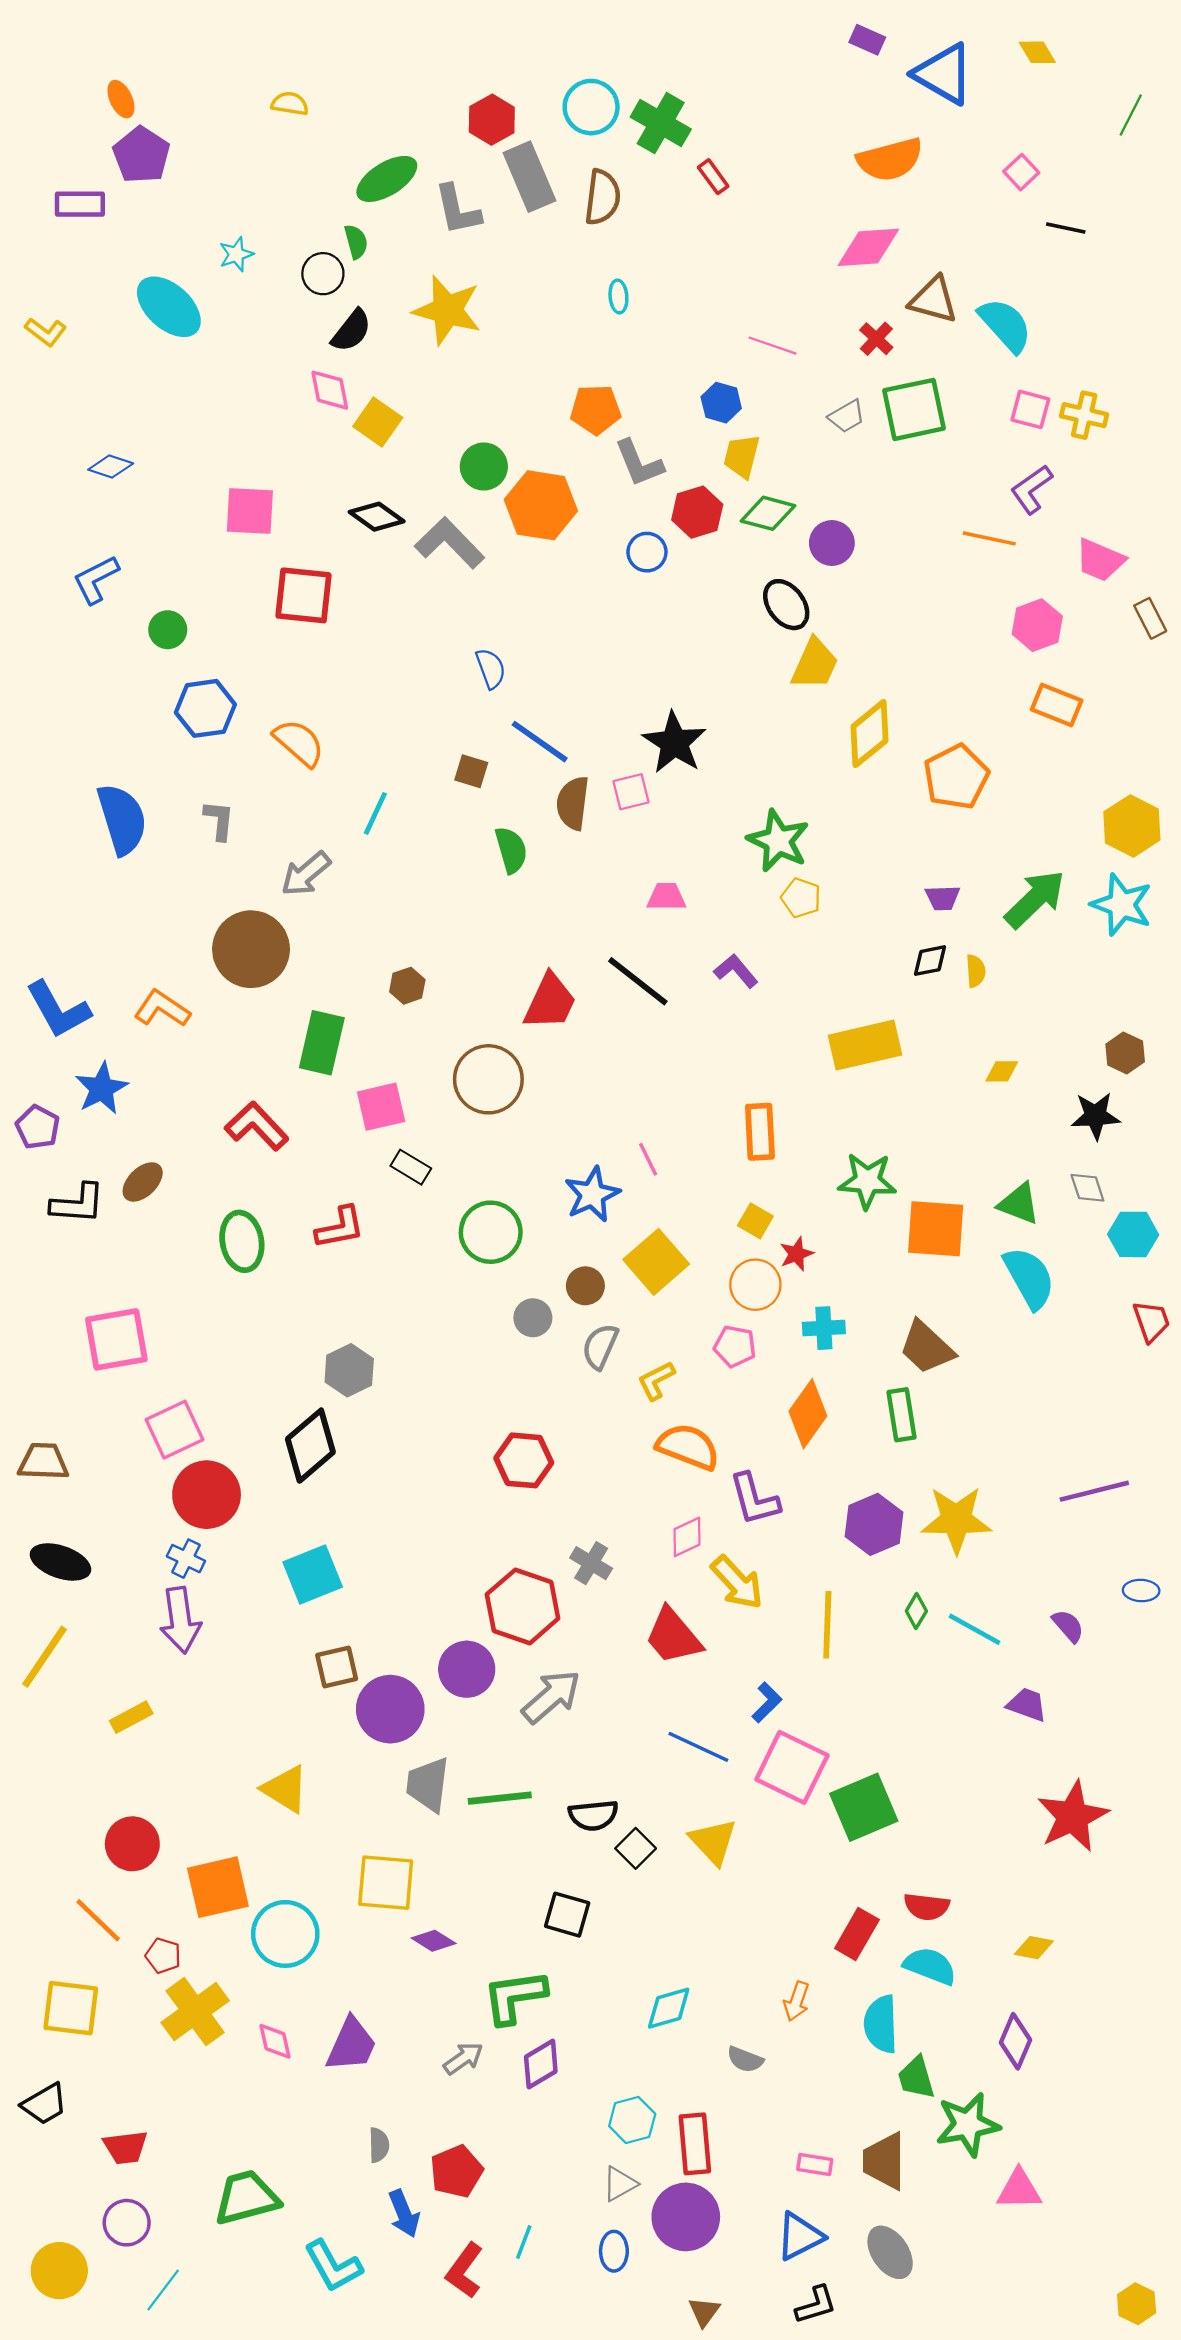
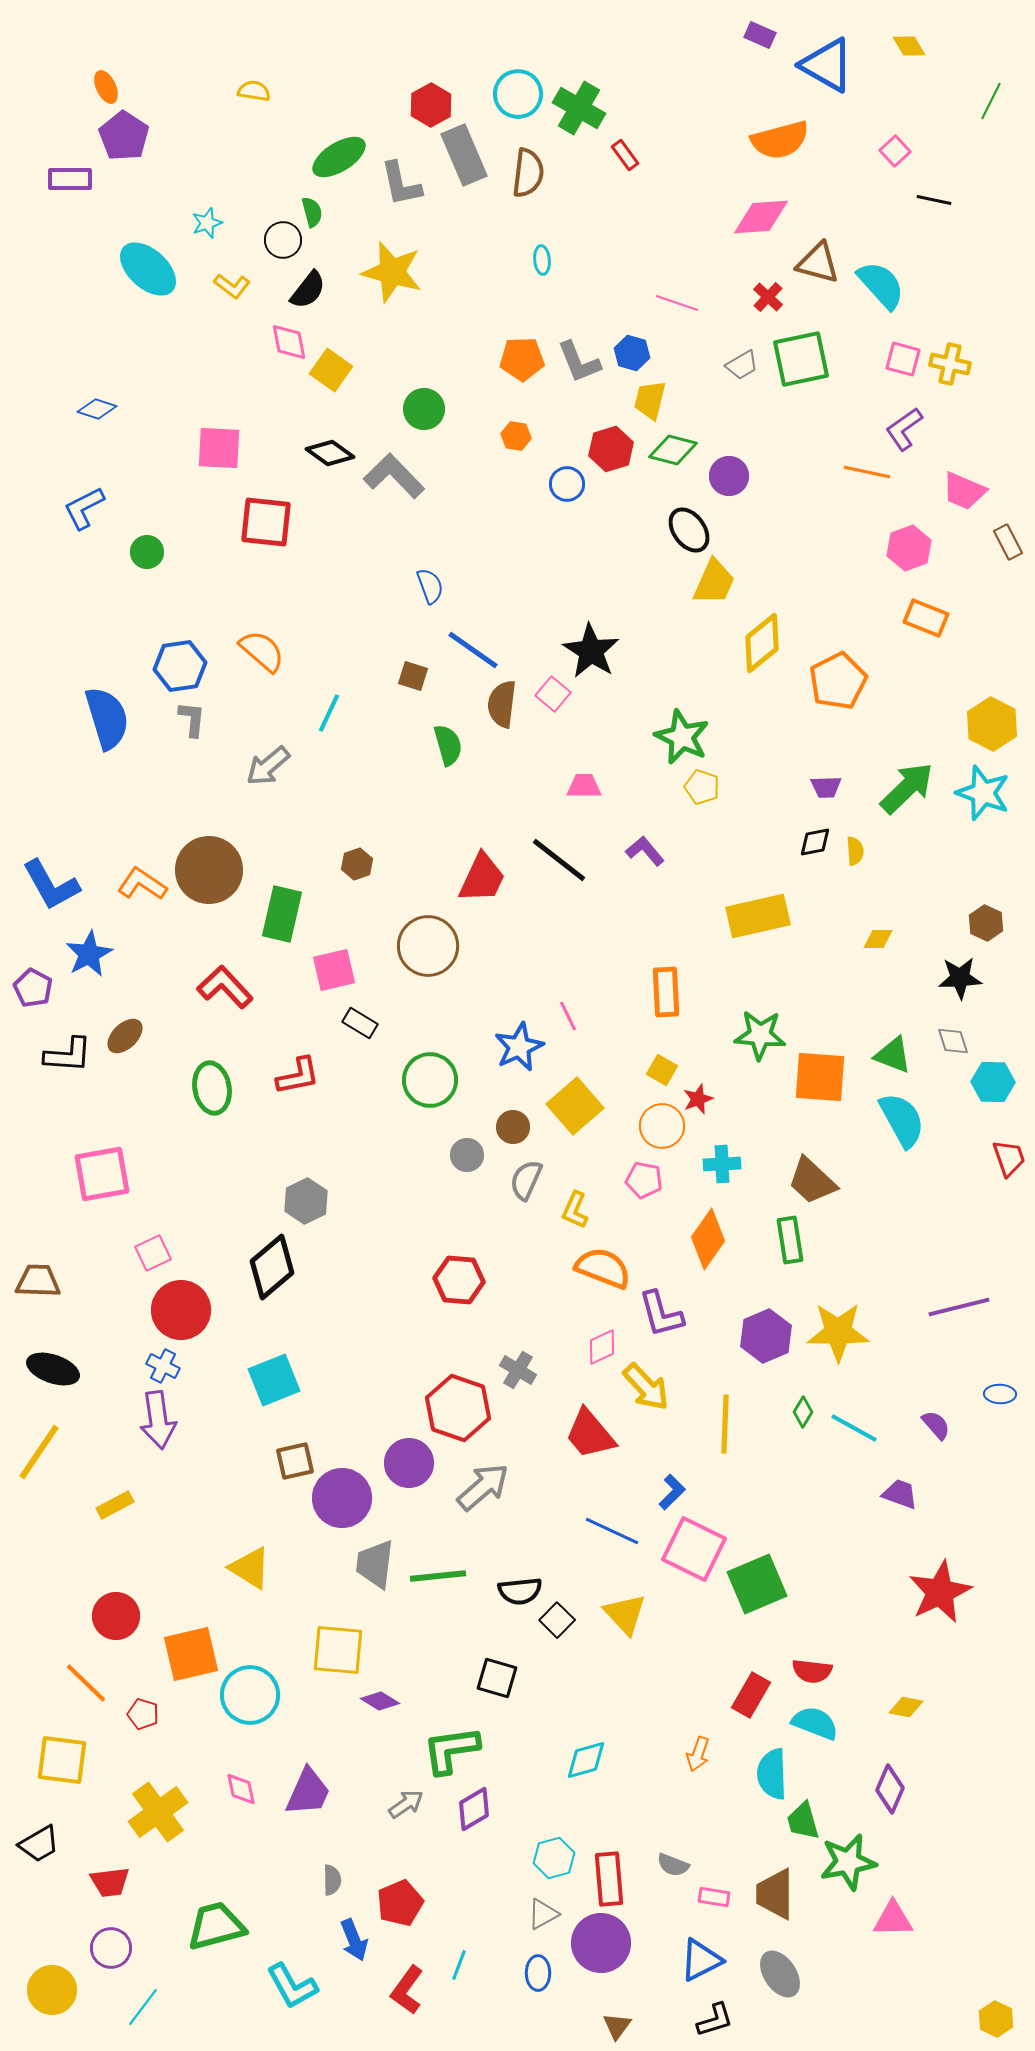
yellow L-shape: (46, 332) -> (232, 286), moved
gray L-shape: (639, 463) -> (579, 362), moved
orange hexagon: (541, 505) -> (516, 436), moved, size x0.5
blue hexagon: (205, 708) -> (180, 666), moved
pink square: (631, 792) -> (553, 694), turned -36
brown circle: (251, 949) -> (209, 870), moved
yellow L-shape: (656, 1381) -> (575, 1210), turned -39
pink square: (175, 1430) -> (153, 1253), size x0.7
yellow cross: (195, 2012) -> (158, 1812), moved
gray semicircle: (745, 2059) -> (673, 1865), moved

